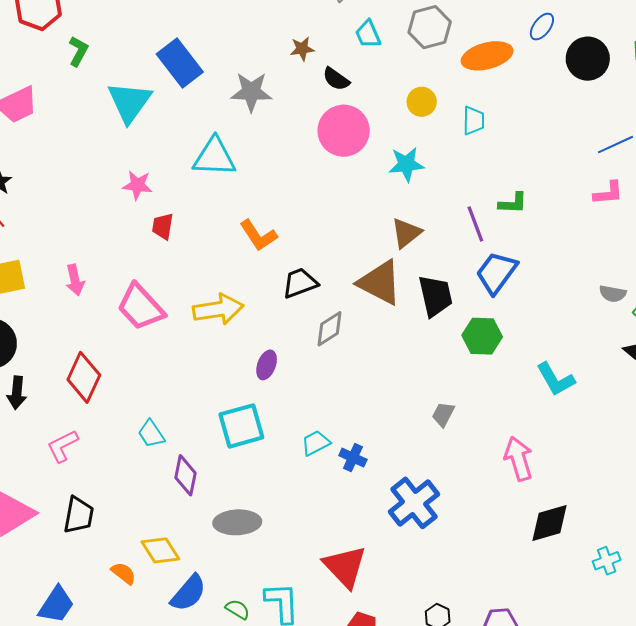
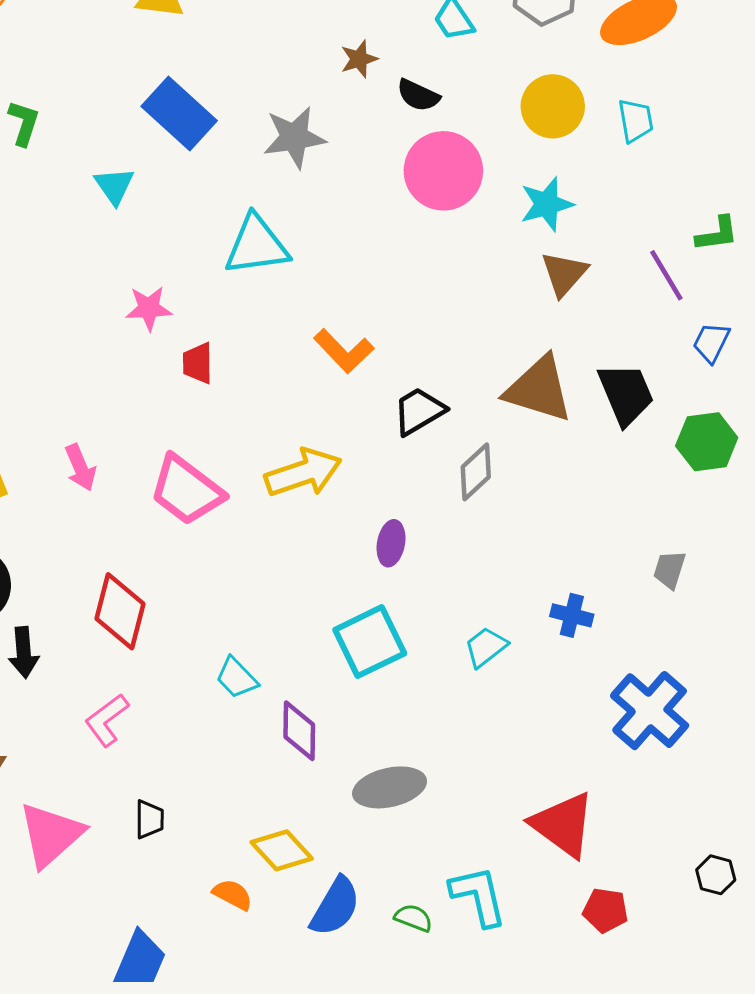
cyan triangle: (129, 102) -> (114, 186), size x0.6
yellow circle: (422, 102) -> (553, 106), size x1.4
brown triangle: (406, 233) -> (564, 274), moved
blue trapezoid: (497, 273) -> (711, 342), size x0.6
blue cross: (353, 458) -> (572, 615), moved
black trapezoid: (79, 515) -> (149, 819), size x0.7

